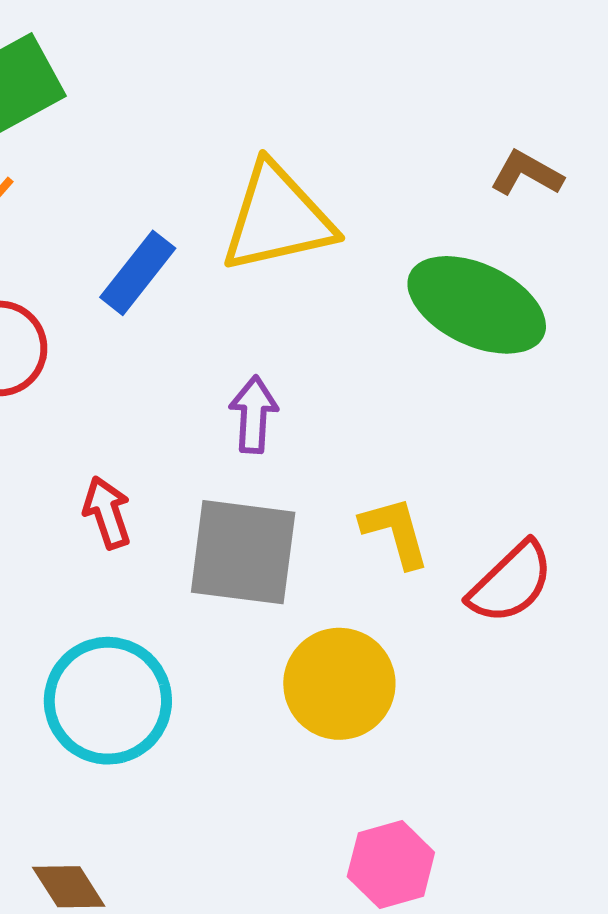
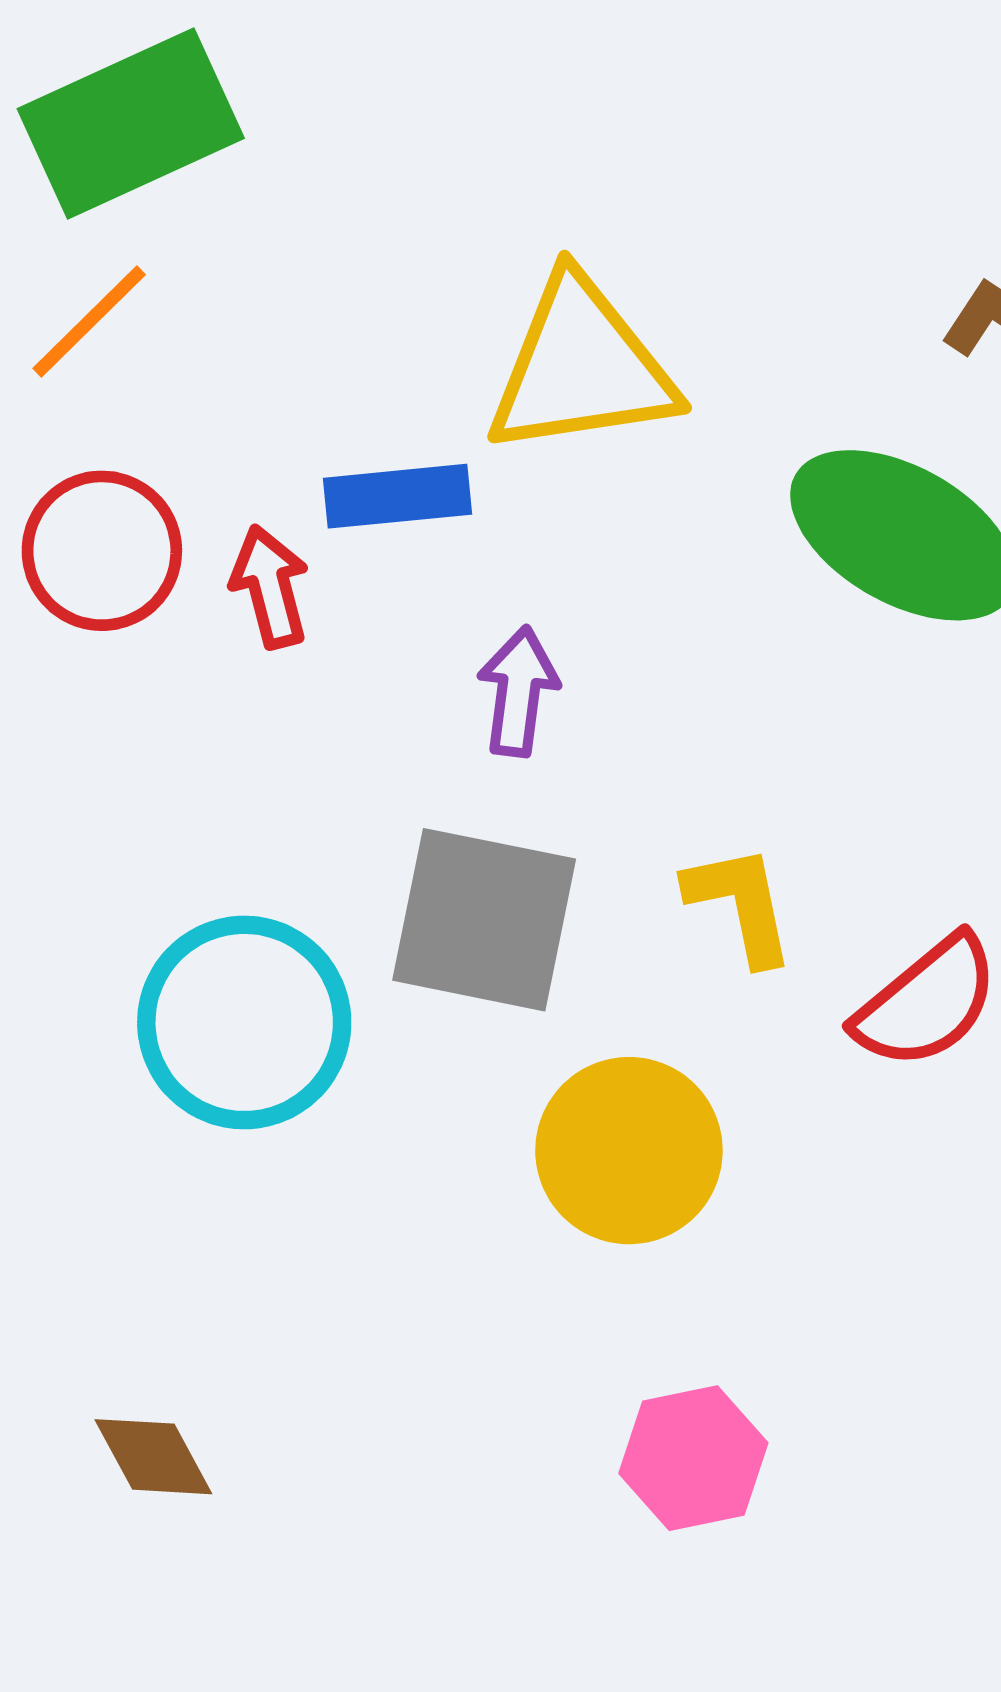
blue rectangle: (138, 273) -> (398, 496), moved, turned 42
red arrow: (107, 513) -> (270, 587), moved
cyan circle: (108, 701) -> (244, 1022), moved

